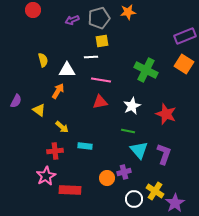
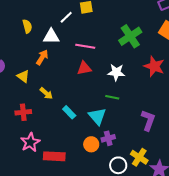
white line: (91, 57) -> (66, 17), moved, turned -40
green cross: (146, 70) -> (130, 36), turned 30
white star: (132, 106) -> (116, 72), turned 30
red star: (166, 114) -> (154, 66), moved
cyan rectangle: (85, 146) -> (69, 112), turned 40
cyan triangle: (139, 150) -> (97, 116), moved
red cross: (55, 151) -> (23, 112), moved

